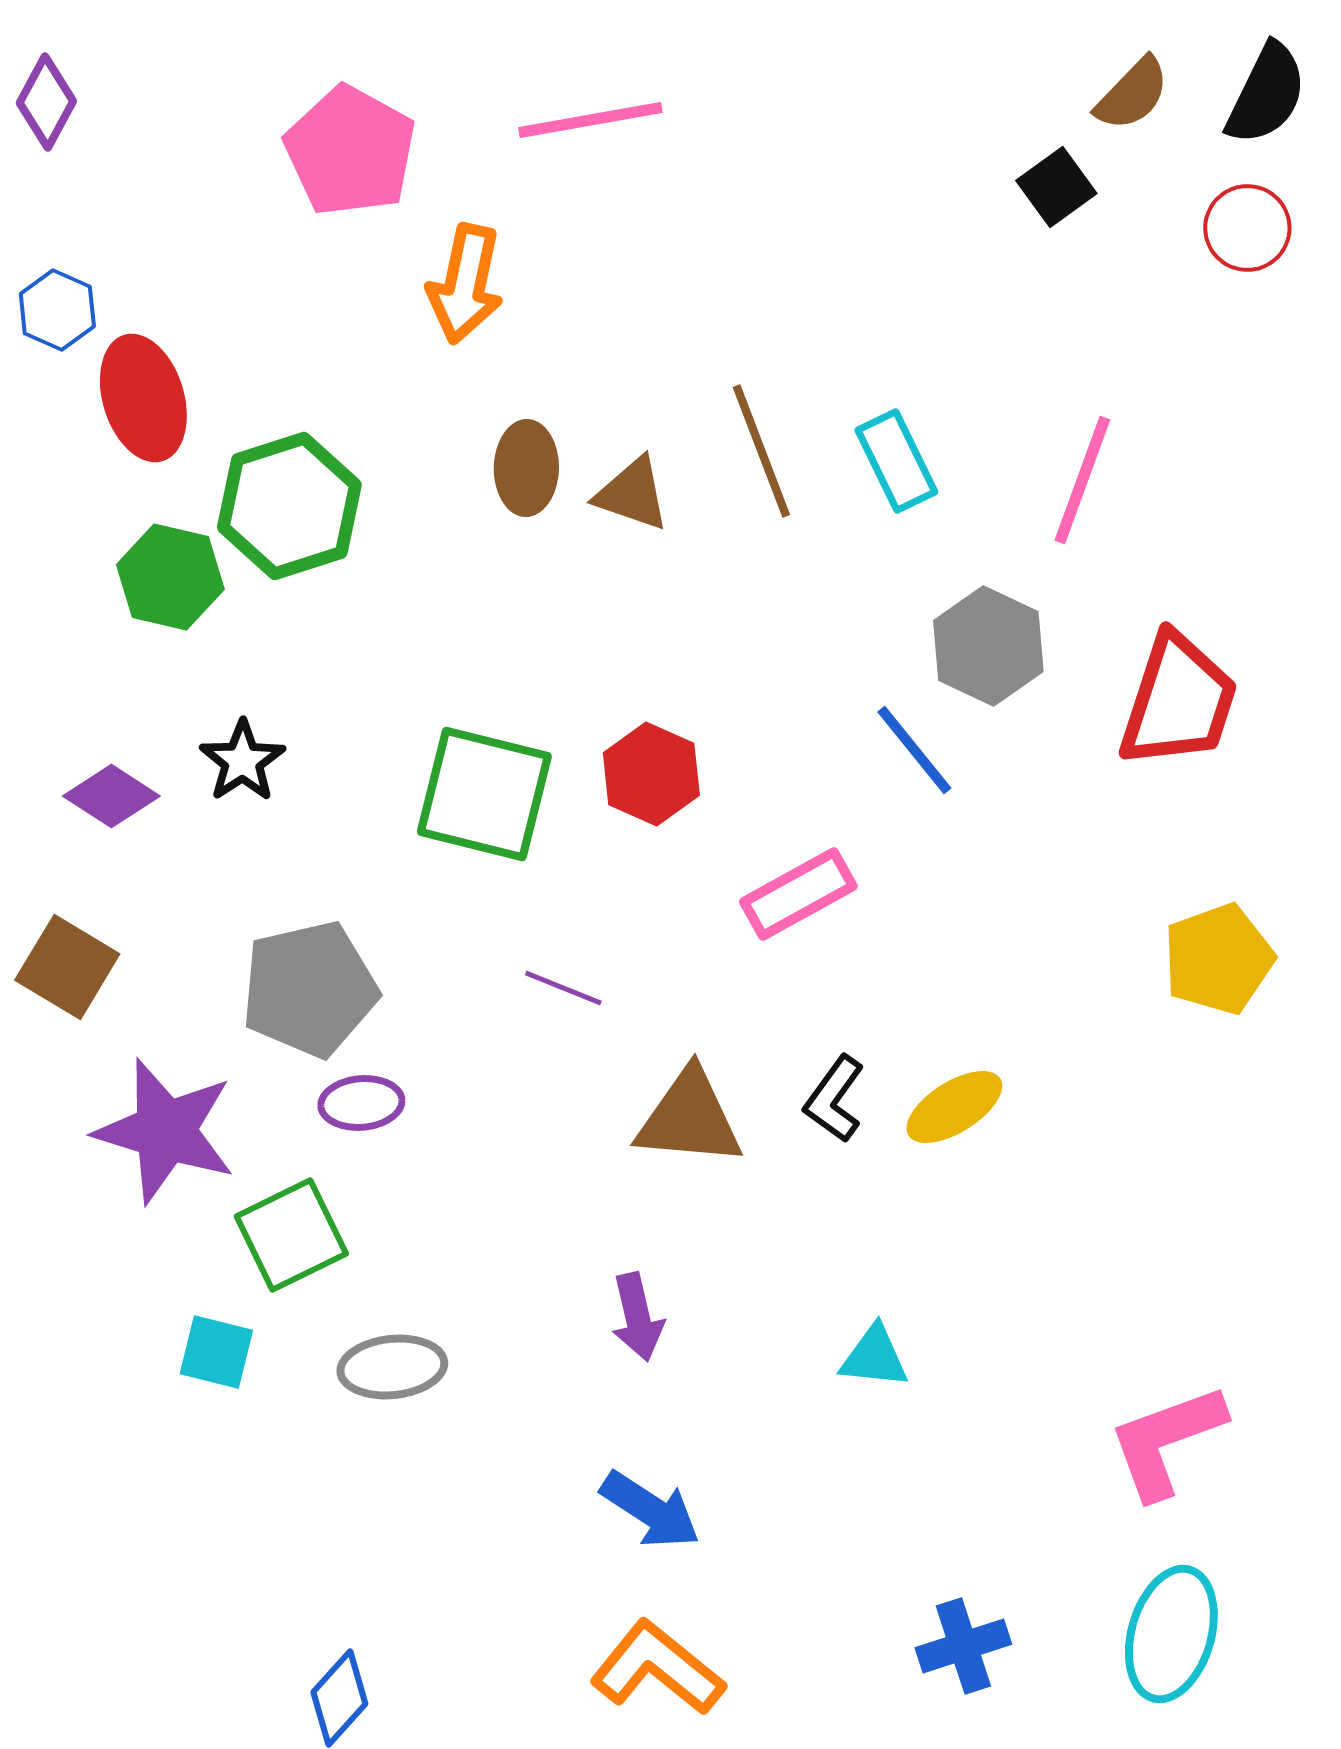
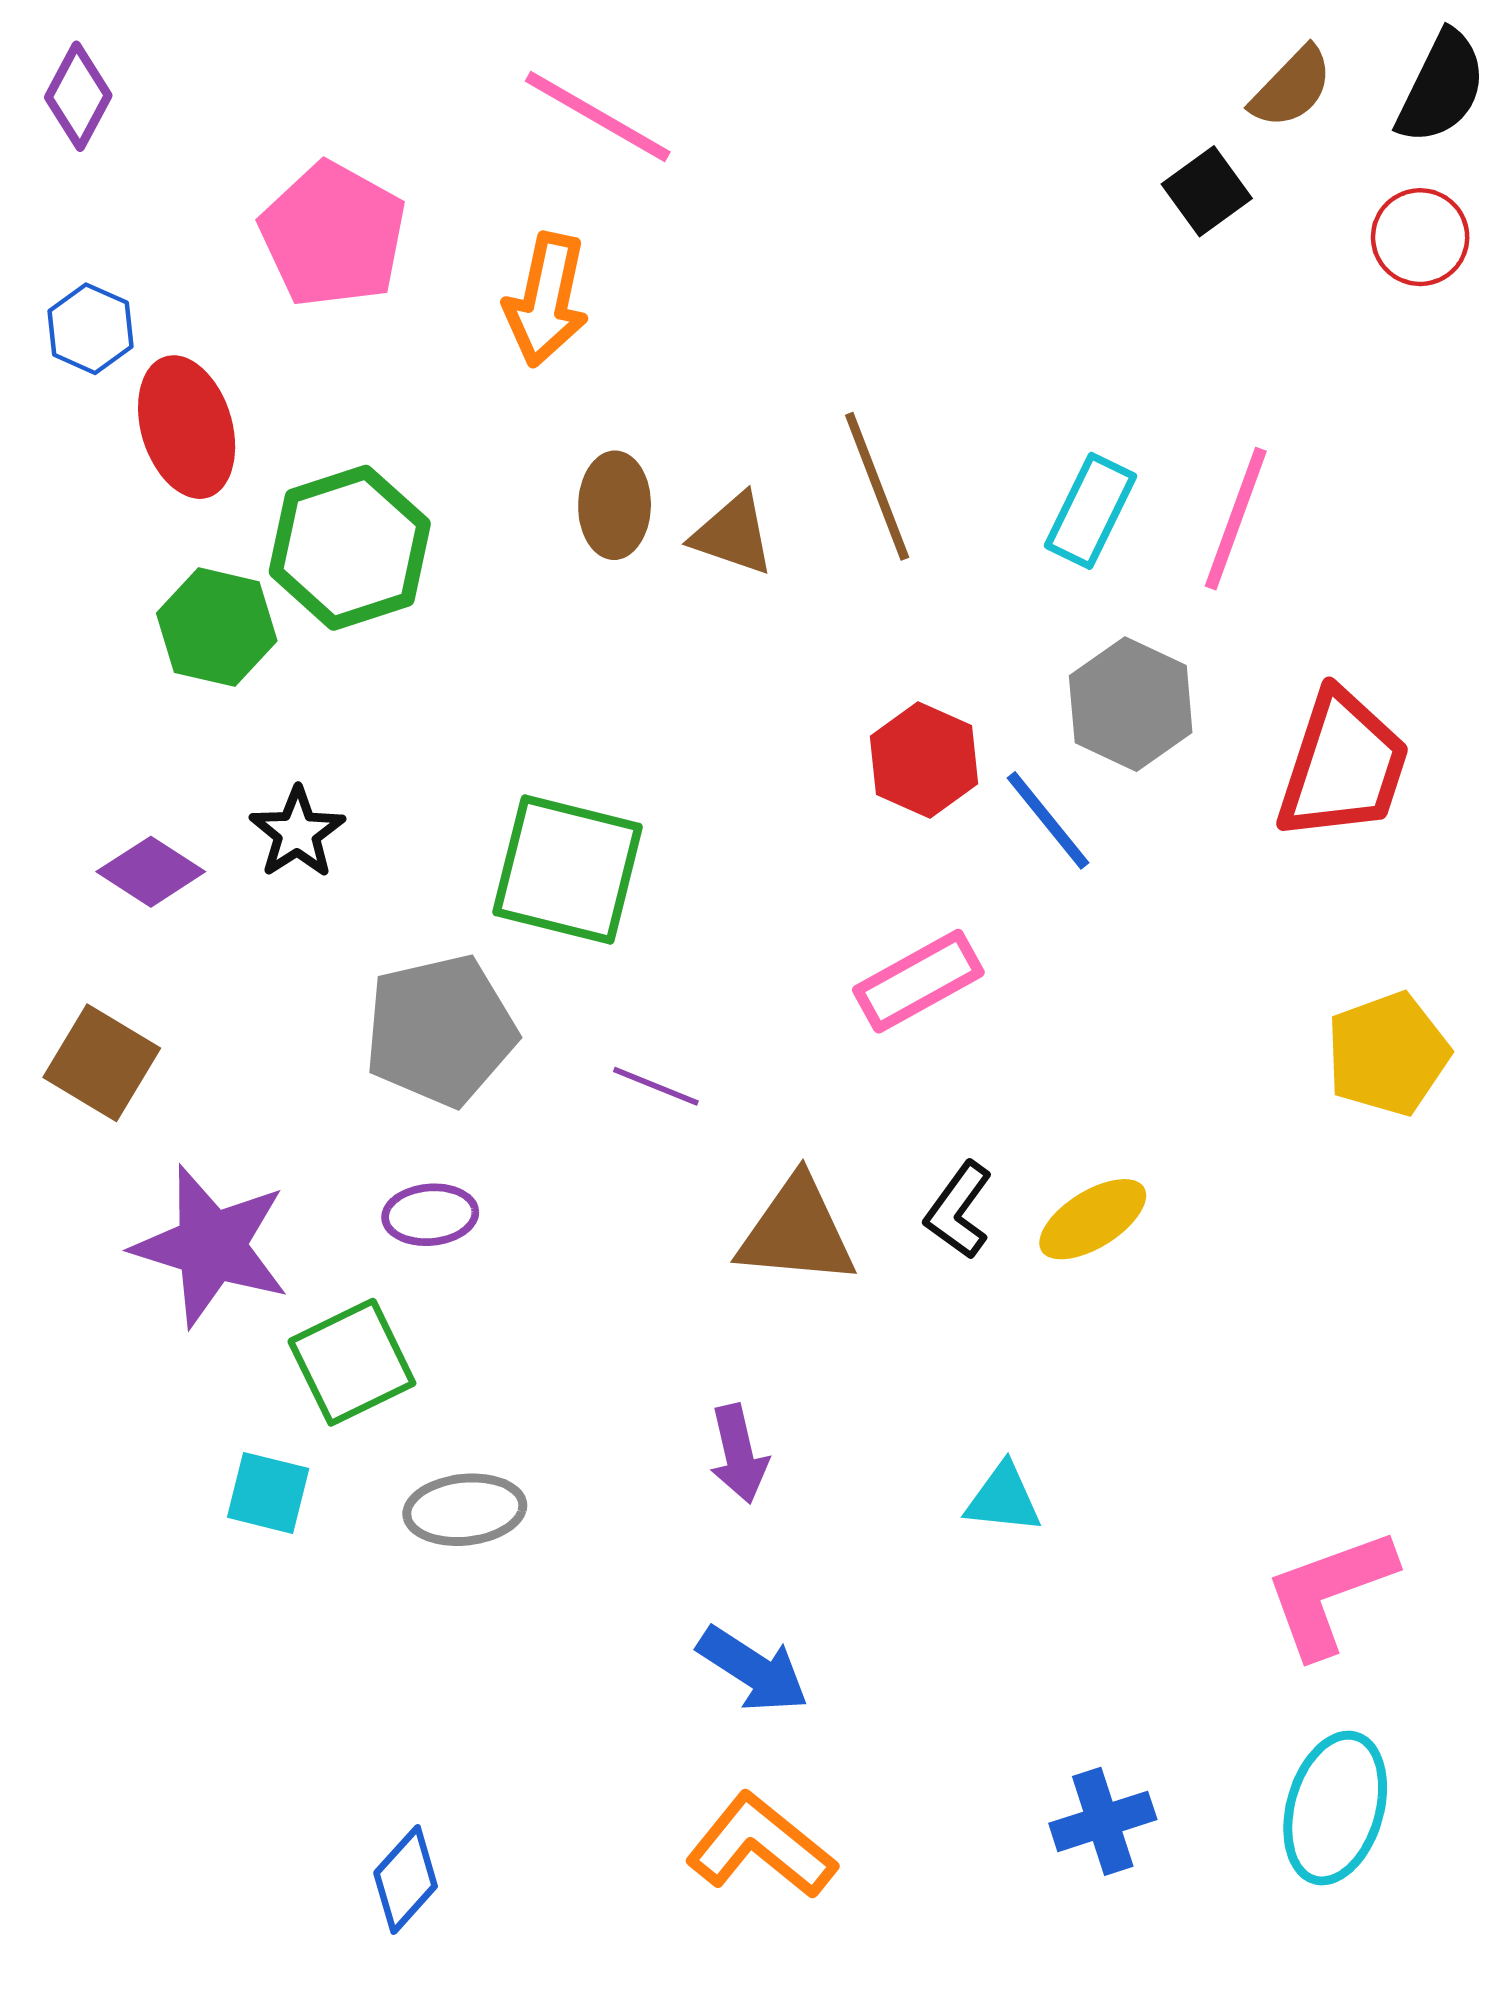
pink line: (590, 120) -> (598, 116), moved, turned 40
pink pentagon: (350, 151) -> (333, 235), moved
cyan rectangle: (896, 461) -> (1090, 511), moved, turned 52
red hexagon: (651, 774) -> (924, 760), moved
gray pentagon: (309, 989) -> (440, 1030), moved

